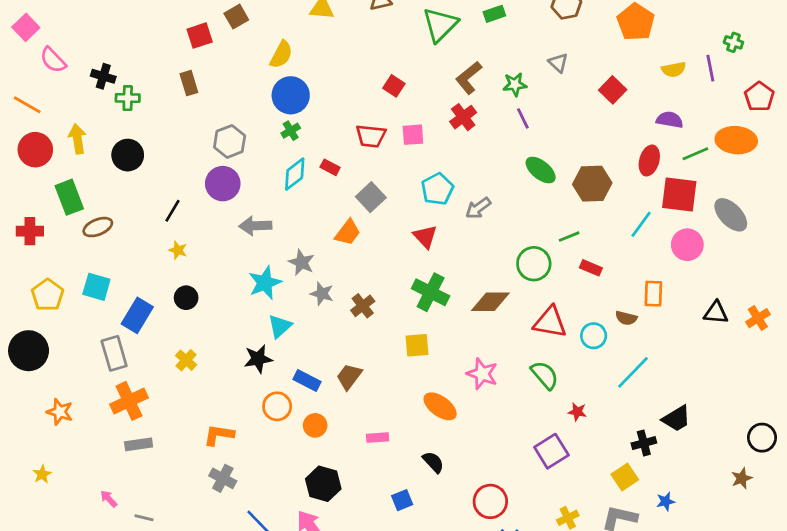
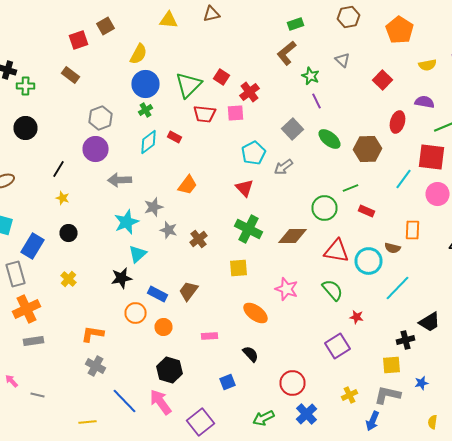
green triangle: (440, 25) -> (188, 85), moved
brown L-shape: (469, 78) -> (286, 53), moved
brown rectangle: (189, 83) -> (70, 75), turned -36
green star: (515, 84) -> (310, 76), turned 30
red cross: (463, 117) -> (250, 92), moved
red ellipse: (649, 161) -> (398, 122), moved
gray square: (371, 197) -> (292, 129), moved
gray star: (302, 262) -> (154, 207), turned 30
cyan circle: (594, 336) -> (368, 261), size x1.4
yellow square: (625, 477) -> (392, 365), turned 30

